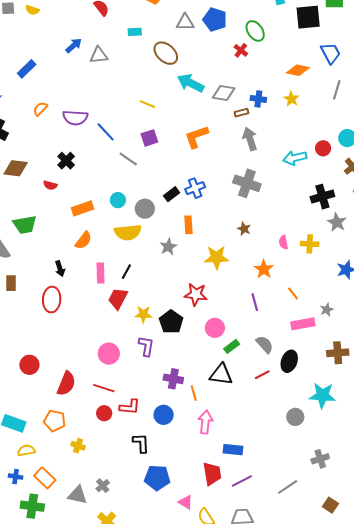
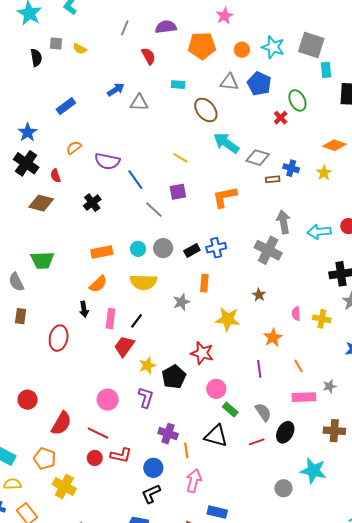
gray arrow: (250, 139) -> (284, 222), moved
red semicircle: (50, 185) -> (55, 176), moved, turned 48
gray circle: (145, 209) -> (163, 248), moved
black arrow: (60, 269) -> (84, 309), moved
yellow star: (143, 314) -> (147, 365), turned -30
green rectangle: (232, 346) -> (230, 410), turned 70
black L-shape: (141, 443) -> (151, 494), moved, turned -120
yellow cross: (78, 446) -> (64, 487), size x1.6

